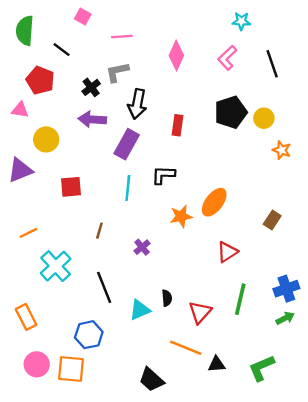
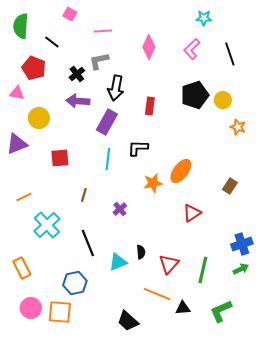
green line: (240, 299) -> (203, 270), moved

